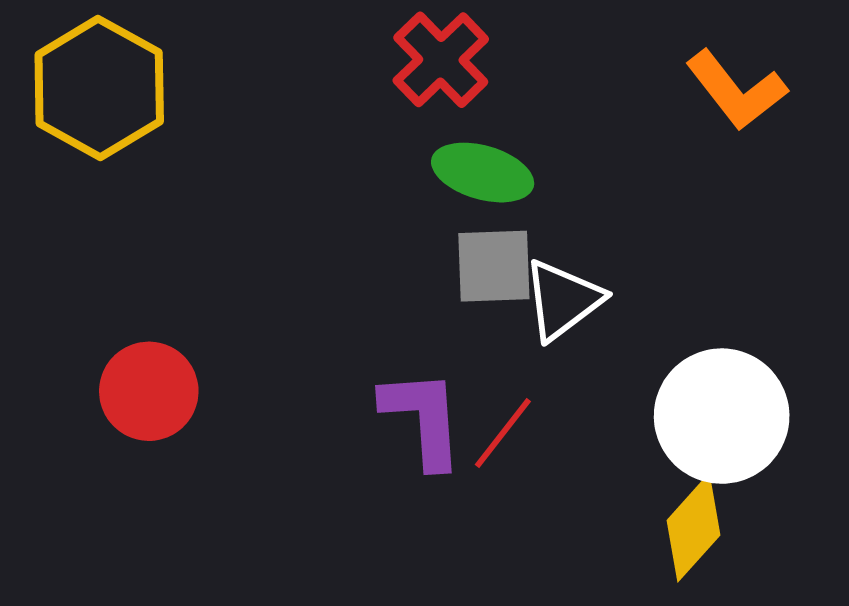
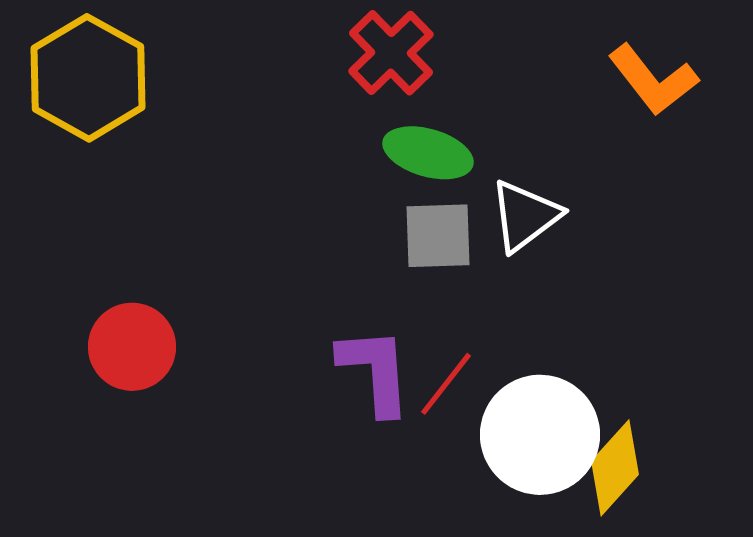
white triangle: (563, 300) -> (525, 216), moved
white circle: (722, 416) -> (540, 435), moved

